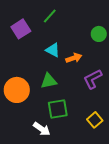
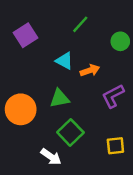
green line: (50, 16) -> (80, 24), moved
green square: (58, 109) -> (70, 132), turned -35
yellow square: (95, 120) -> (115, 146), turned 35

